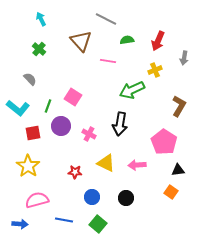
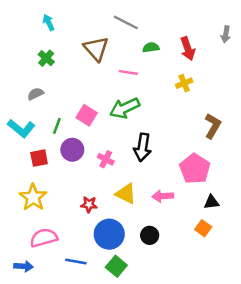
red arrow: (158, 41) -> (188, 49), turned -42
gray arrow: (184, 58) -> (226, 34), moved
gray semicircle: (30, 79) -> (35, 94), turned -72
green arrow: (132, 90) -> (125, 108), moved
blue circle: (92, 197) -> (109, 234), size x1.6

